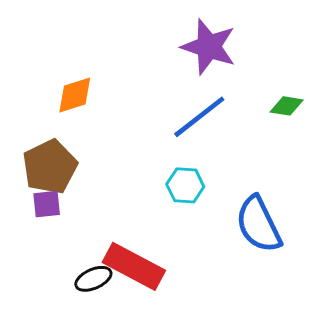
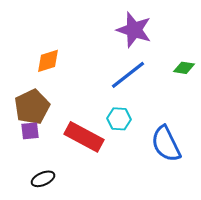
red rectangle: (134, 266) -> (84, 137), moved
black ellipse: (93, 279) -> (43, 179), moved

